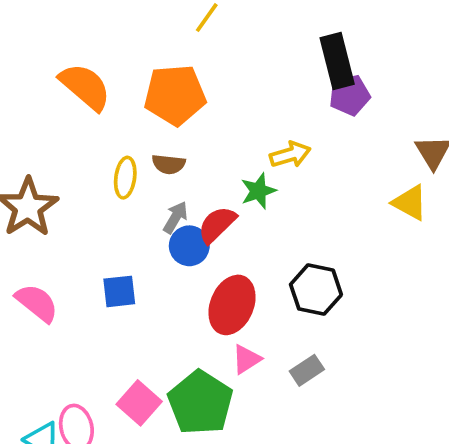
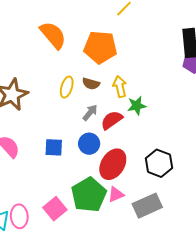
yellow arrow: (290, 155) -> (120, 87), moved, turned -95
blue circle: (189, 246) -> (89, 144), moved
gray rectangle: (307, 370) -> (147, 206), size x1.6
green pentagon: (200, 403) -> (89, 195), moved

